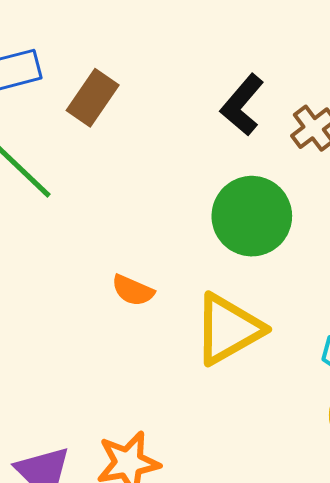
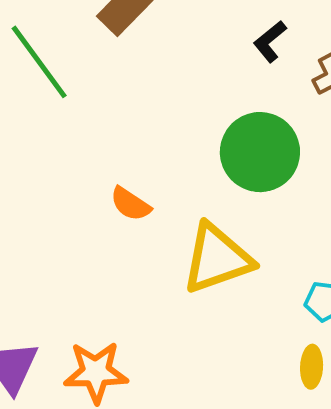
black L-shape: (242, 105) -> (270, 41), size x0.7

